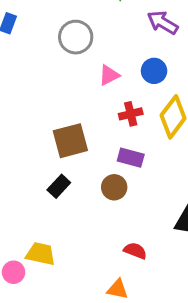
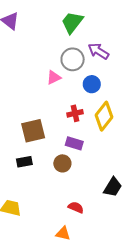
gray circle: (76, 37) -> (73, 59), moved
pink triangle: (109, 75) -> (54, 78), moved
black rectangle: (59, 186) -> (24, 162), turned 35

